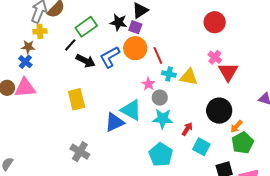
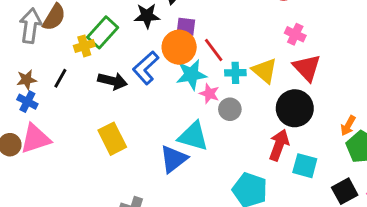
purple square: (135, 27) -> (186, 27), moved
yellow cross: (40, 31) -> (84, 46), moved
black line: (70, 45) -> (60, 78), moved
red triangle: (228, 72) -> (307, 68), moved
yellow triangle: (189, 77) -> (265, 71), turned 42
black circle: (219, 111) -> (295, 108), moved
cyan star: (163, 119) -> (191, 75), moved
red arrow: (187, 129) -> (279, 145), size x1.5

